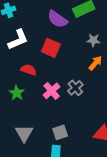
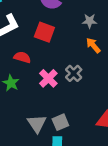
orange arrow: (95, 63) -> (93, 45), turned -77
gray triangle: (24, 133) -> (37, 124), moved

